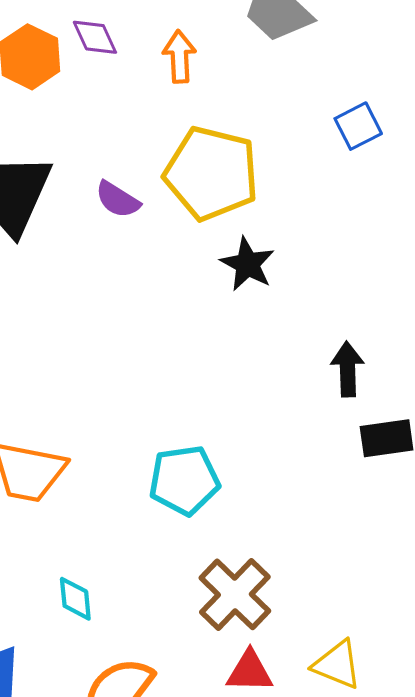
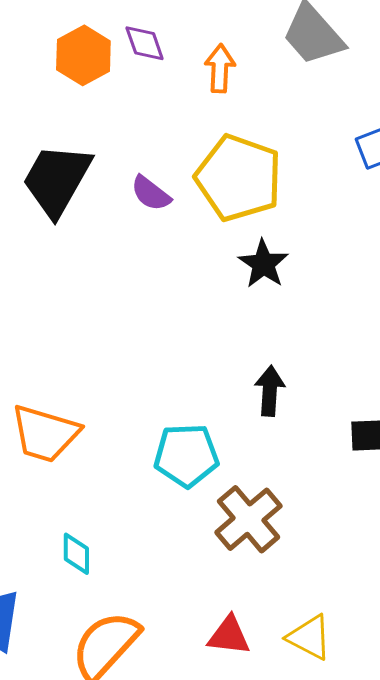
black arrow: (348, 369) -> (270, 391), moved
brown cross: (235, 594) -> (249, 519), moved

